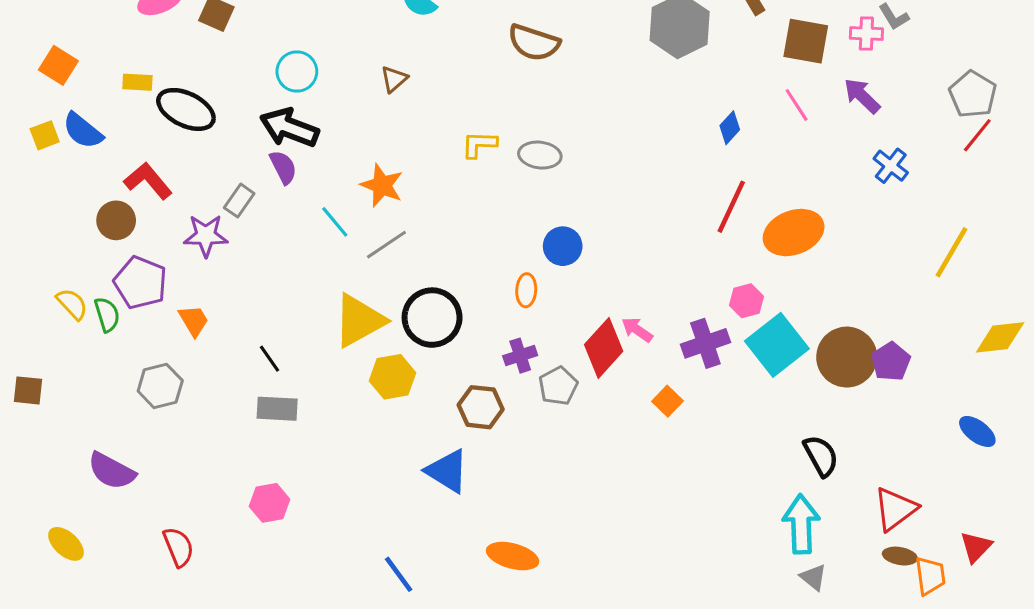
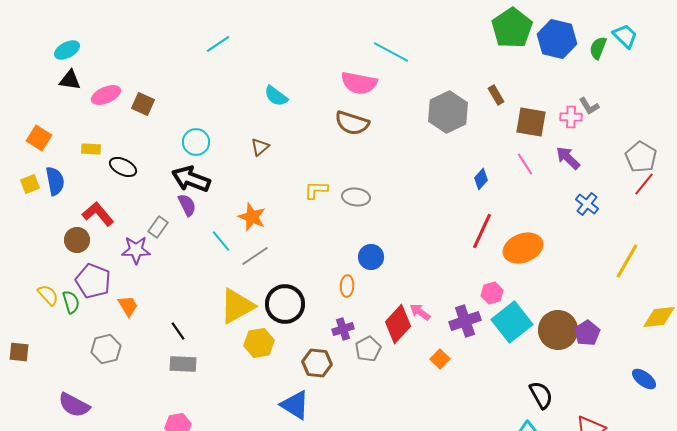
black ellipse: (186, 109) -> (123, 167), size x0.7
blue semicircle: (83, 131) -> (55, 181), turned -140

